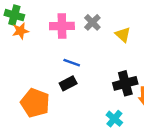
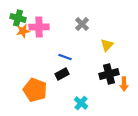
pink cross: (62, 26) -> (39, 27), moved
yellow triangle: (123, 35) -> (107, 45), moved, turned 32
cyan cross: (114, 119) -> (81, 103), moved

